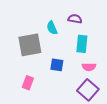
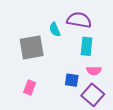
purple semicircle: (75, 19) -> (79, 20), size x1.6
blue square: (57, 65) -> (72, 80), moved

